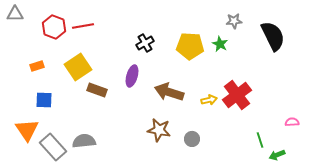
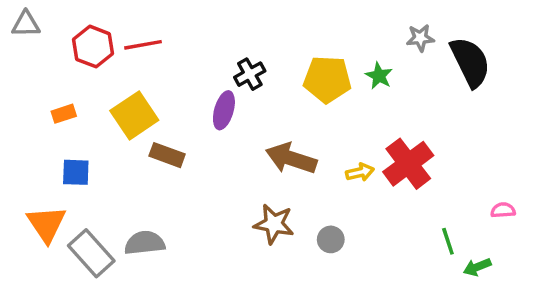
gray star: (234, 21) -> (420, 38), moved
purple ellipse: (132, 76) -> (224, 110), moved

